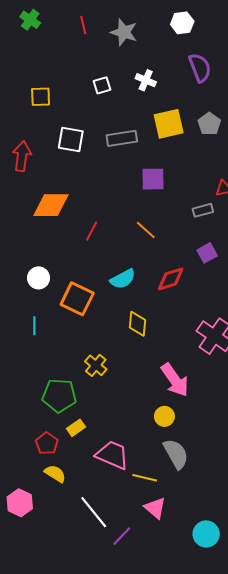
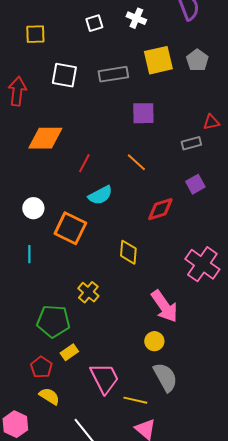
cyan semicircle: (123, 279) -> (100, 195), moved
pink trapezoid: (112, 455) -> (104, 378), turned 40

